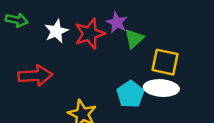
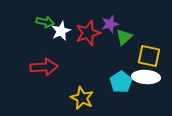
green arrow: (17, 20) -> (45, 22), moved
purple star: (117, 23) -> (110, 24), turned 30

